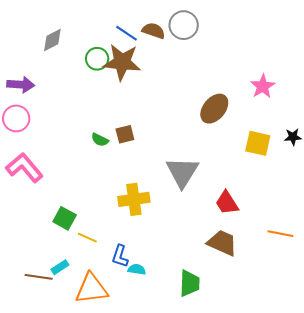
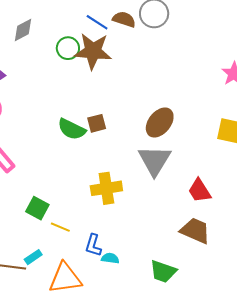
brown ellipse: (214, 109) -> (160, 122), moved
green semicircle: (100, 140) -> (72, 129), size x1.6
green trapezoid: (190, 283) -> (163, 271), turned 108

